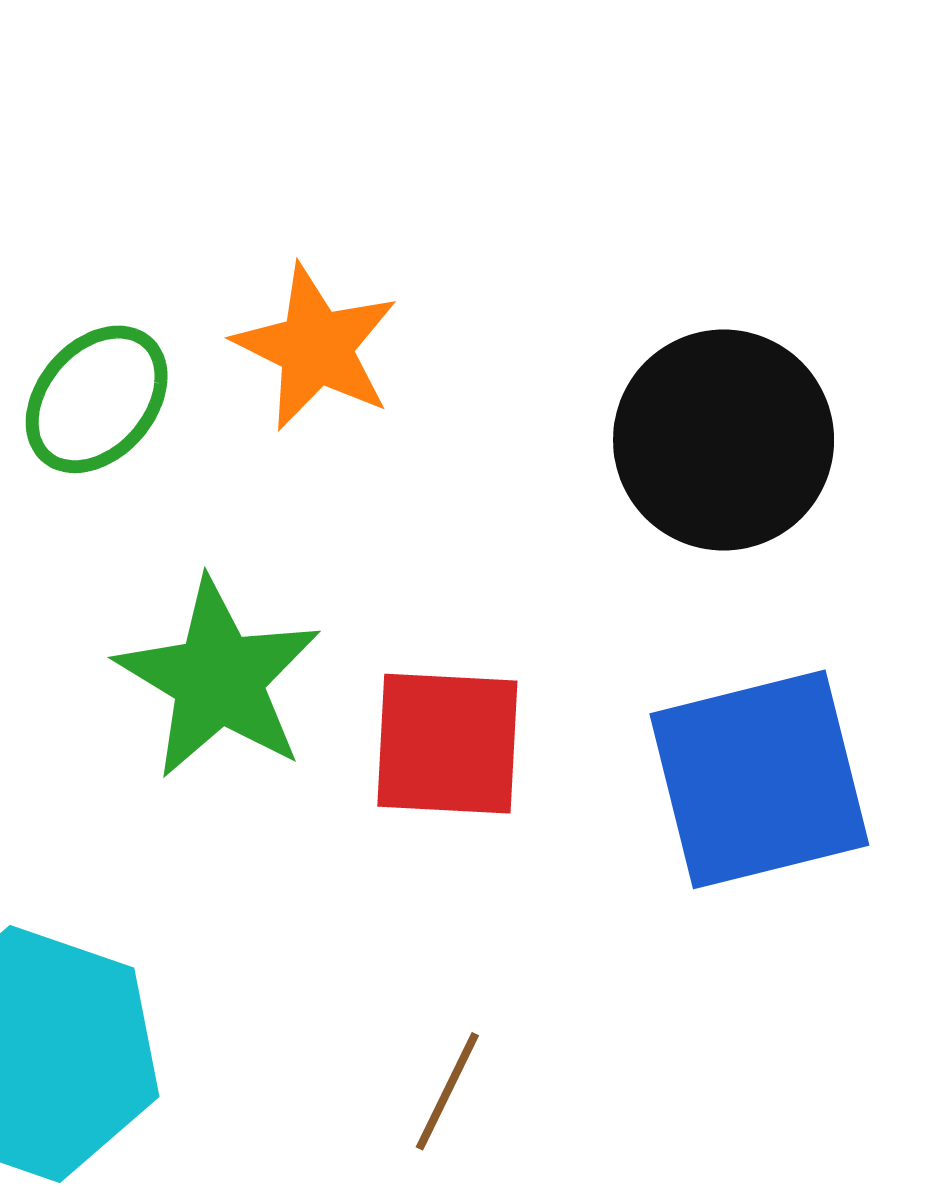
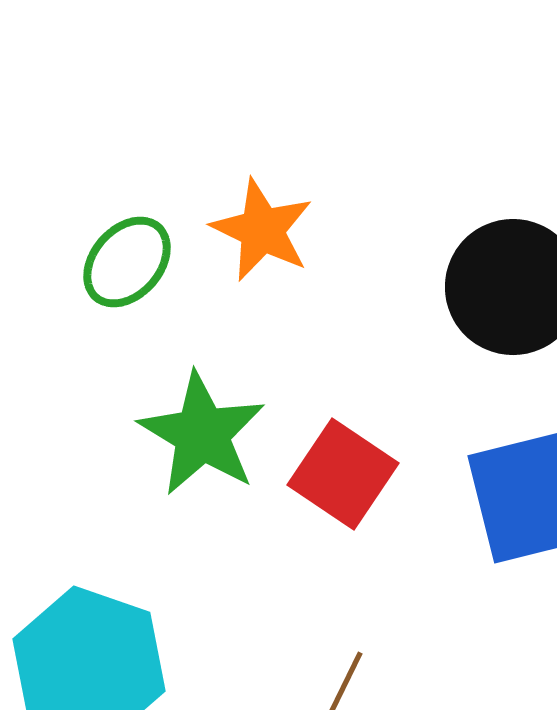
red square: (447, 744) -> (343, 474), turned 31

